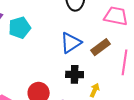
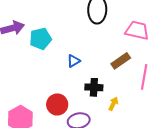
blue triangle: (71, 43) -> (74, 61), moved, size x0.6

